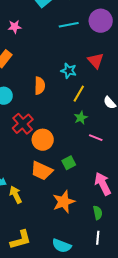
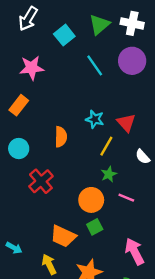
cyan line: (69, 25) -> (95, 65), turned 66
pink star: (15, 27) -> (32, 68), size x1.5
red triangle: (96, 61) -> (126, 123), moved
orange circle: (43, 140) -> (91, 200), moved
yellow arrow: (16, 195) -> (49, 264), moved

